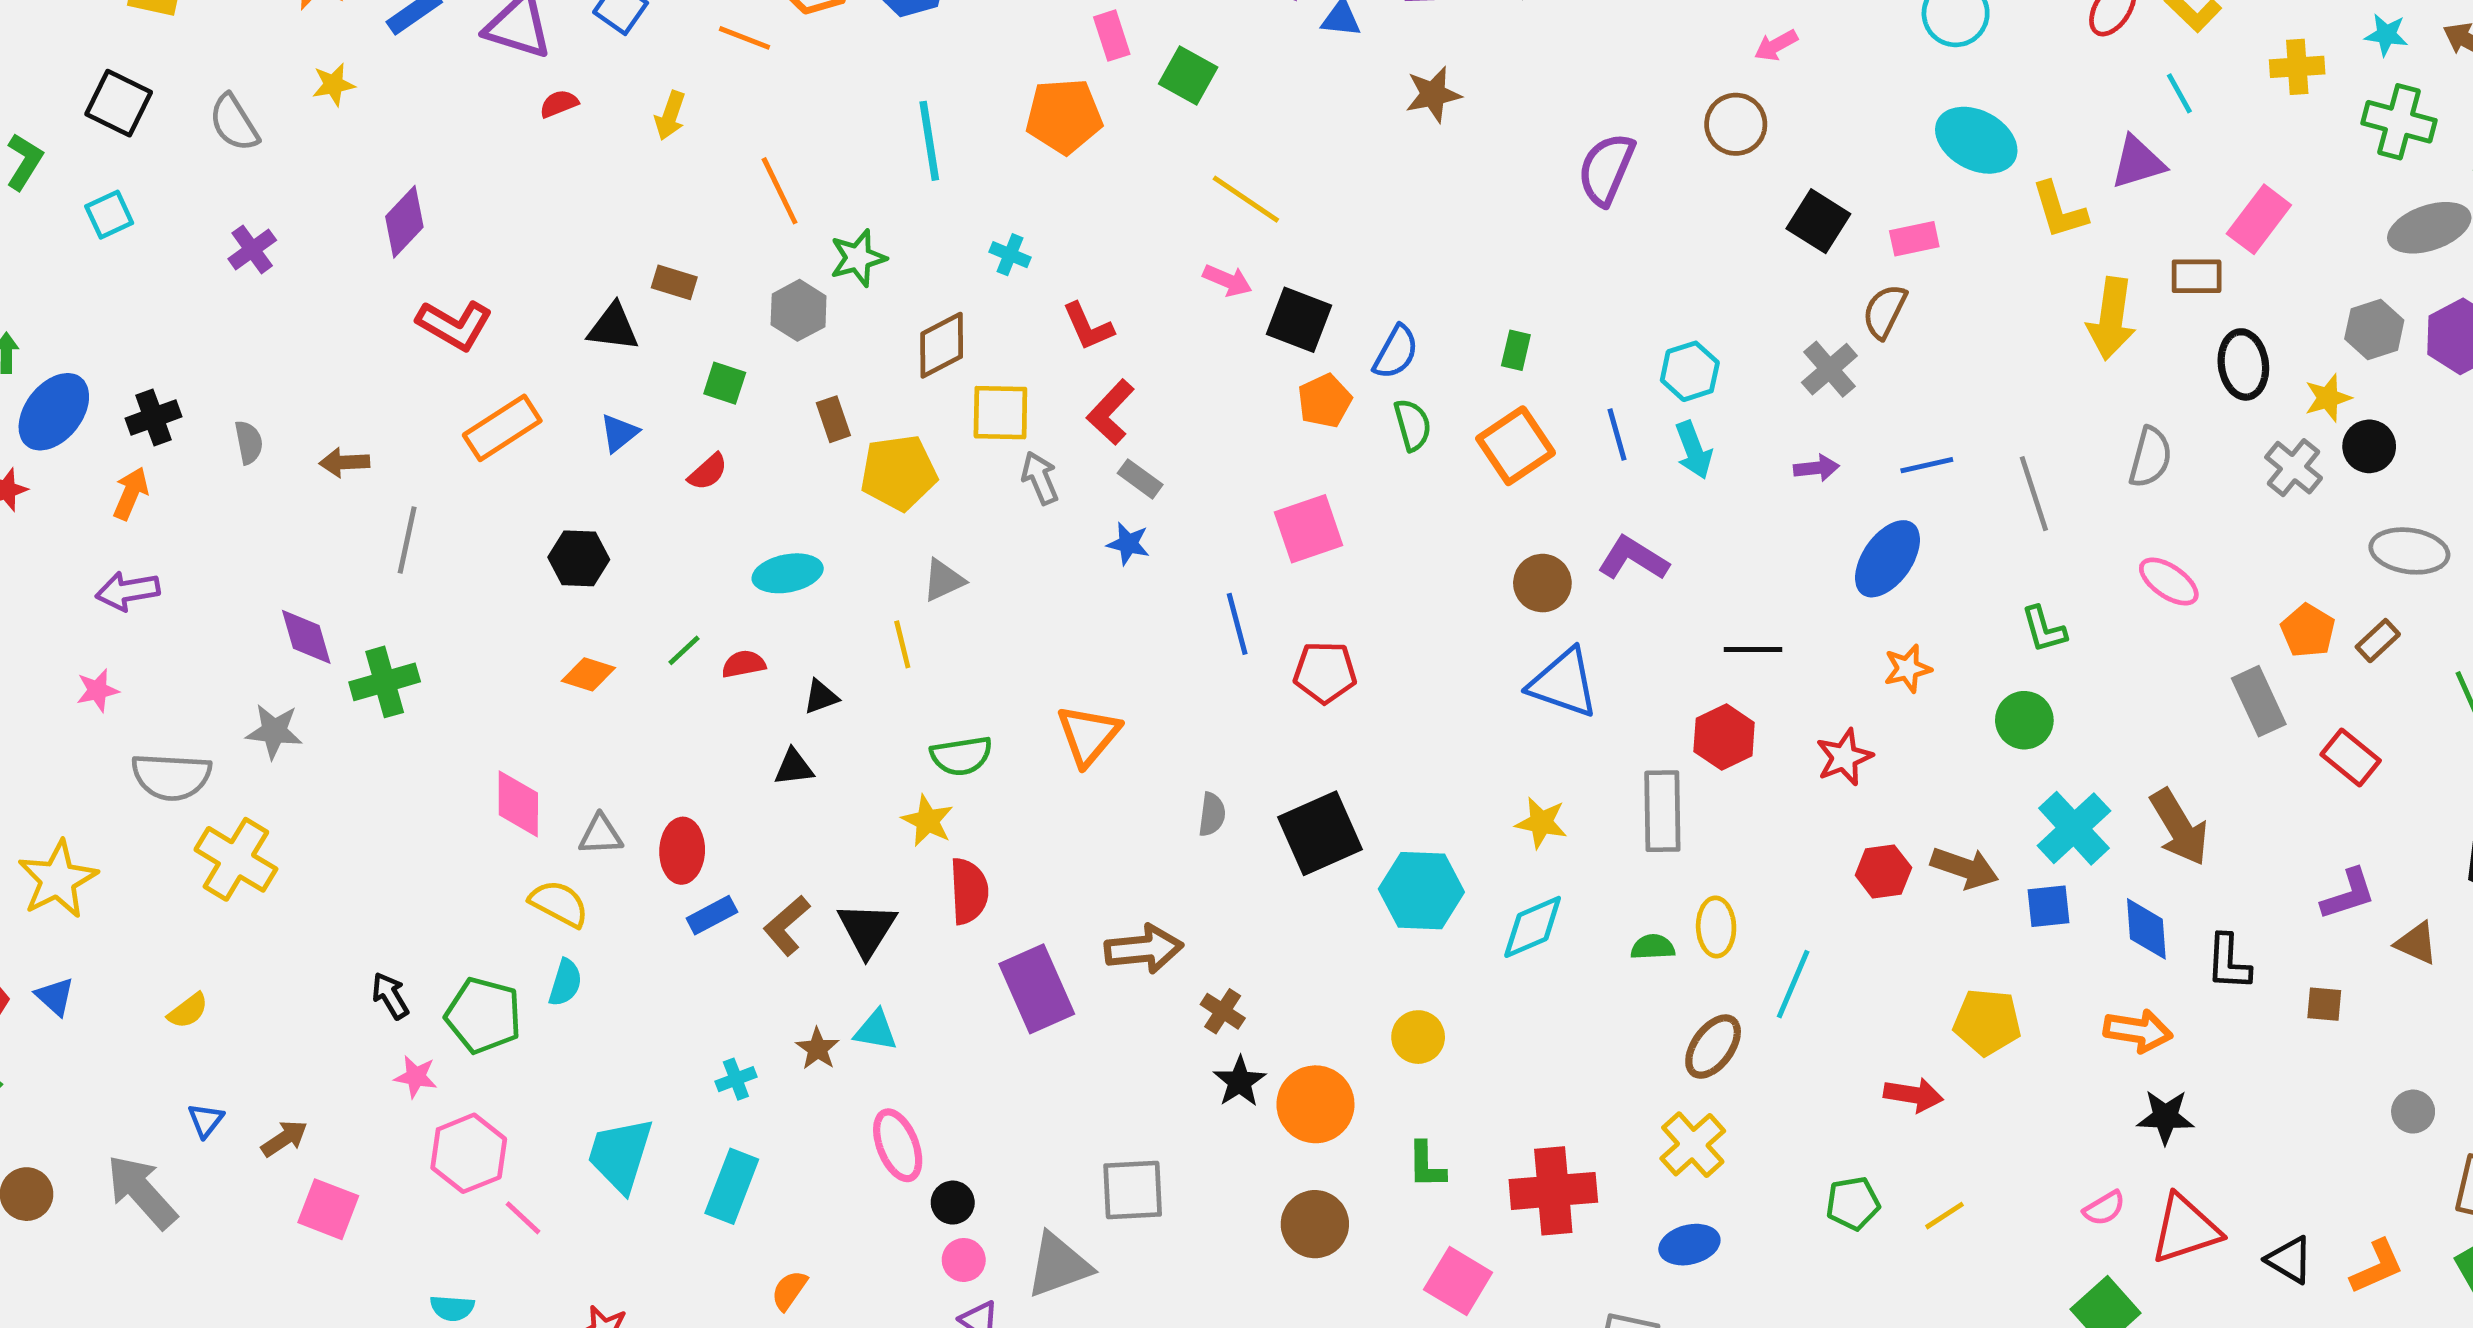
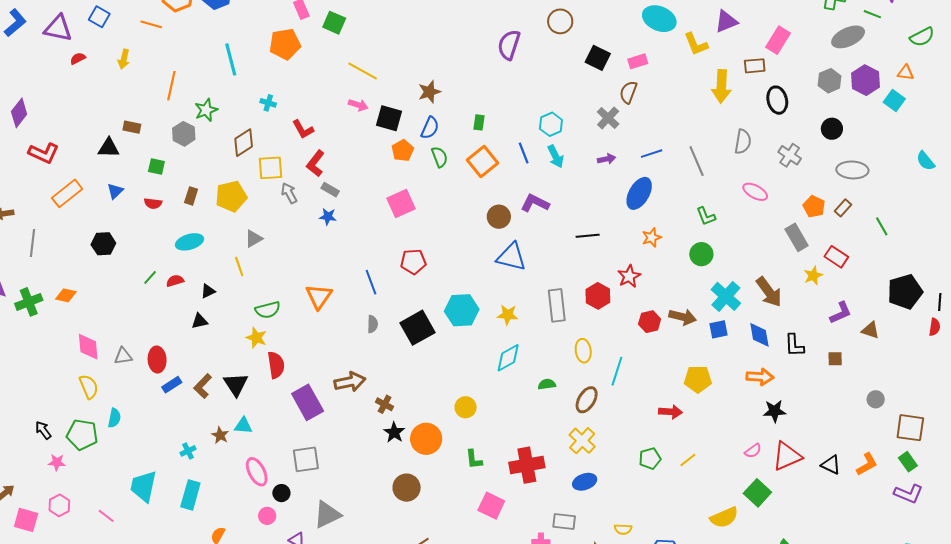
brown star: (1433, 94) -> (429, 92), moved
orange line: (780, 191) -> (171, 86), turned 44
yellow star: (2328, 398) -> (813, 276), moved
brown rectangle: (833, 419) -> (191, 196), moved, turned 42
gray cross: (2294, 468) -> (790, 155), moved
red semicircle: (708, 472) -> (153, 203), turned 54
blue line: (1237, 624) -> (371, 282), moved
orange diamond: (588, 674) -> (66, 295), moved
red hexagon: (1724, 737) -> (598, 296), moved
cyan hexagon: (1421, 891) -> (462, 310), moved
yellow semicircle: (559, 904) -> (89, 387), moved, turned 45
green semicircle: (1653, 947) -> (547, 384), moved
pink hexagon: (469, 1153) -> (59, 505), moved, size x0.7
gray square: (1133, 1190) -> (306, 459), moved
brown circle: (1315, 1224) -> (407, 488), moved
pink circle: (964, 1260) -> (267, 516), moved

